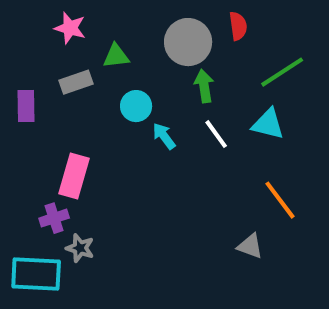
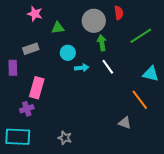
gray rectangle: (76, 82) -> (31, 49), moved
purple rectangle: (26, 106) -> (13, 68), moved
cyan triangle: (268, 124) -> (151, 74), moved
cyan arrow: (164, 136) -> (82, 68), turned 120
gray star: (80, 248) -> (65, 138), moved

